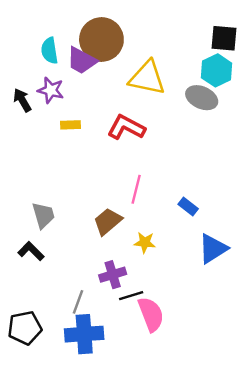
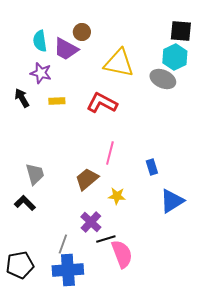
brown circle: (101, 40) -> (82, 32), size x0.5
black arrow: (22, 100) -> (22, 98), moved
blue rectangle: (188, 207) -> (152, 167), turned 35
purple cross: (113, 275) -> (91, 222), turned -30

